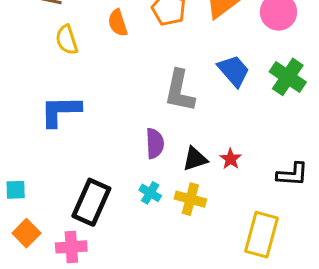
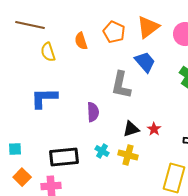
blue trapezoid: (234, 71) -> (145, 62), moved
purple semicircle: (155, 143) -> (93, 112), moved
black rectangle: (91, 202) -> (64, 157), turned 60

